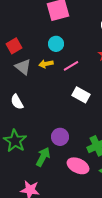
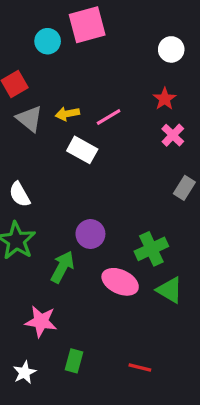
cyan circle: (56, 44) -> (48, 41), moved
white rectangle: (81, 95) -> (82, 150), moved
white semicircle: (17, 102) -> (20, 194), moved

